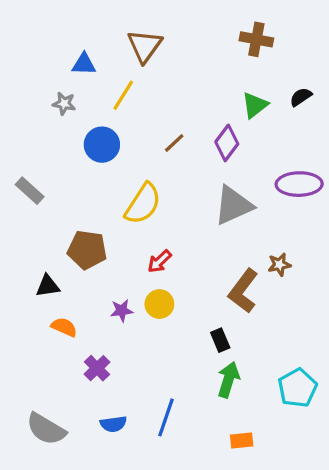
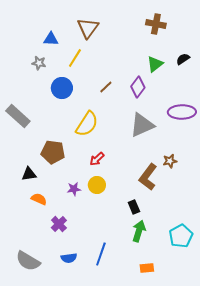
gray rectangle: (30, 191) -> (18, 116), size x1.4

